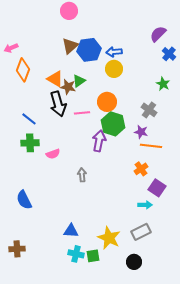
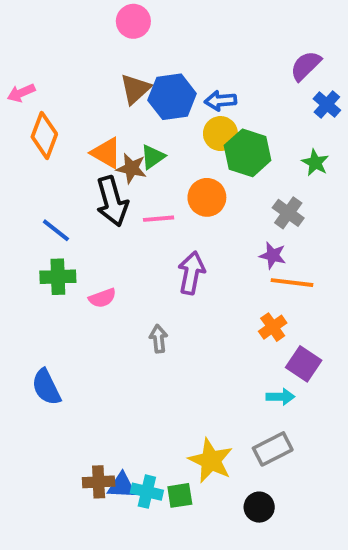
green hexagon: (113, 124) -> (248, 153), moved
blue triangle: (71, 231) -> (122, 486), moved
brown cross: (17, 249) -> (99, 482), moved

